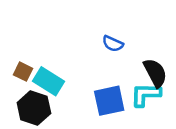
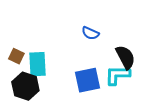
cyan rectangle: (49, 81) -> (37, 64), turned 55

